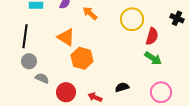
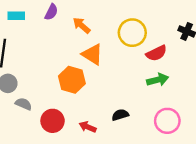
red semicircle: (152, 36) -> (156, 53), turned 48
orange triangle: (66, 37) -> (92, 54), moved
green arrow: (153, 58) -> (158, 80), turned -48

